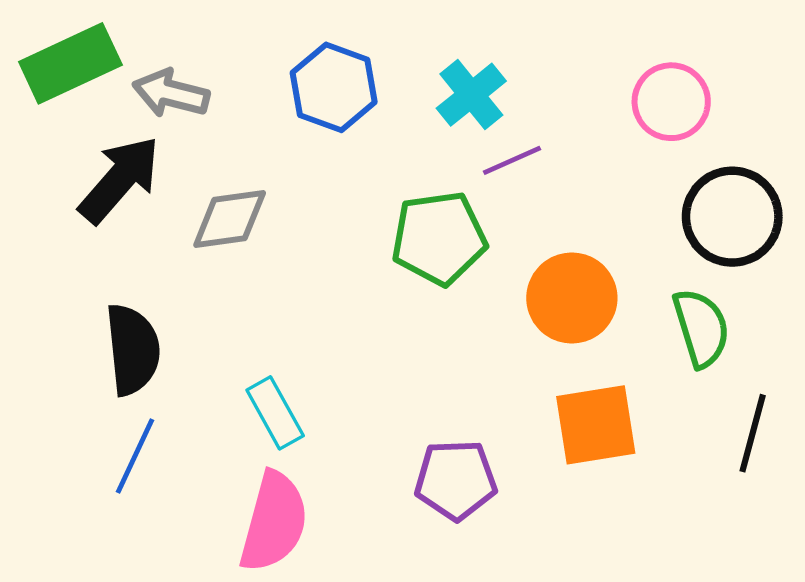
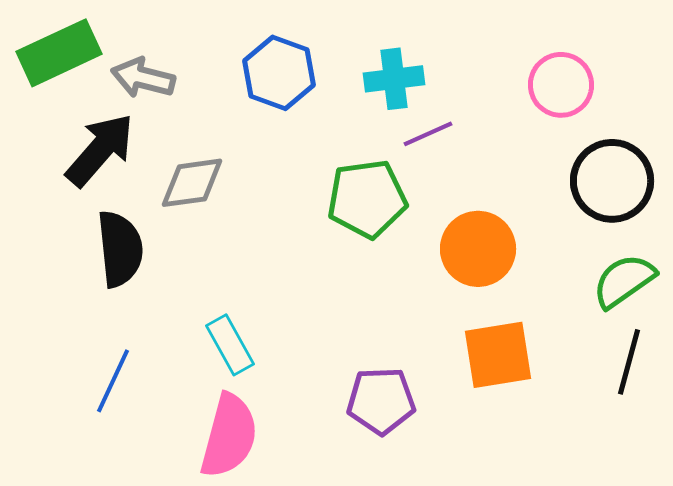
cyan cross: (471, 95) -> (394, 79), turned 32
green semicircle: (701, 328) -> (624, 281), moved, turned -108
black semicircle: (133, 349) -> (120, 249), moved

